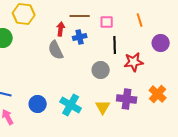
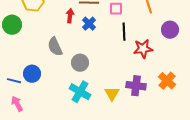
blue cross: (80, 37) -> (89, 24), turned -32
gray semicircle: (56, 50) -> (55, 47), moved
gray circle: (101, 70) -> (80, 63), moved
blue circle: (38, 104) -> (32, 74), moved

